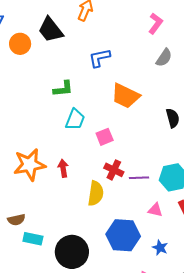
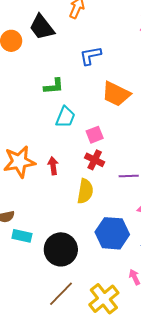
red cross: (114, 170) -> (95, 160), moved

